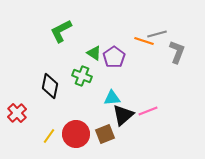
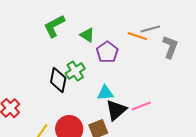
green triangle: (94, 53) -> (87, 35), moved
green cross: (82, 76) -> (75, 71), turned 36
black diamond: (50, 86) -> (58, 80), moved

